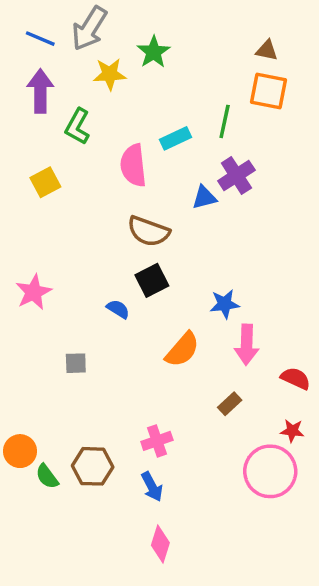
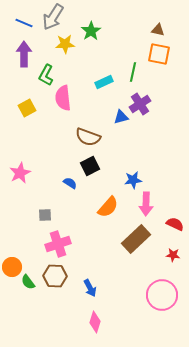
pink semicircle: (133, 165) -> (63, 98), moved
brown rectangle: (230, 404) -> (136, 239), size x2.0
pink cross: (157, 441) -> (58, 244), moved, size x1.4
pink circle: (270, 471) -> (162, 295), moved

